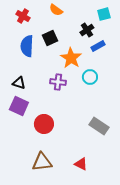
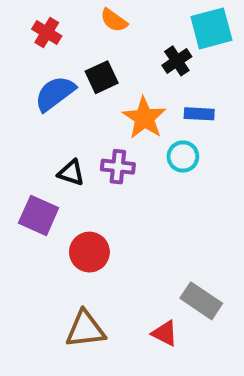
cyan square: (104, 14) -> (211, 28), size x1.5
blue semicircle: (27, 46) -> (55, 93), turned 50
blue rectangle: (98, 46) -> (199, 114), moved, turned 32
black triangle: (19, 83) -> (71, 173), moved
gray rectangle: (99, 126) -> (201, 301), moved

